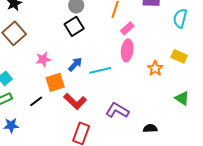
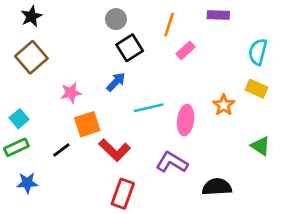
cyan semicircle: (180, 18) -> (258, 52), moved
black square: (74, 26) -> (130, 48), moved
pink ellipse: (127, 50) -> (186, 120), moved
blue arrow: (75, 64) -> (116, 82), moved
black semicircle: (150, 128) -> (217, 187), size x1.5

